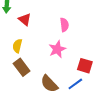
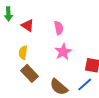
pink semicircle: (64, 25) -> (59, 28), moved

